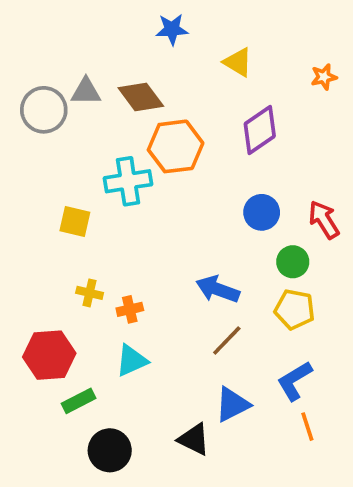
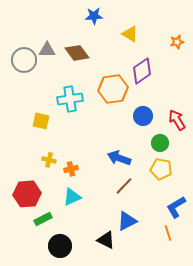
orange hexagon: (176, 146) -> (113, 89), moved
blue L-shape: (295, 381) -> (176, 207), moved

